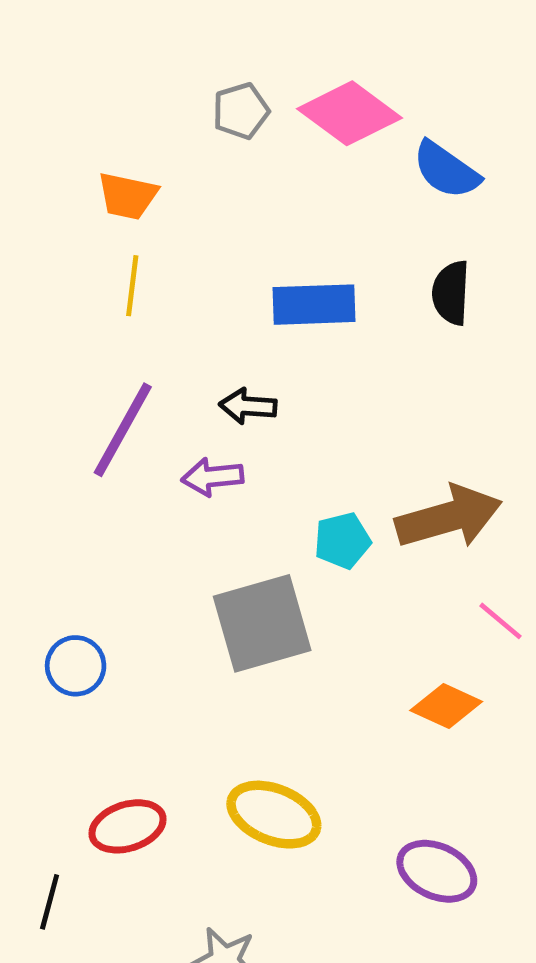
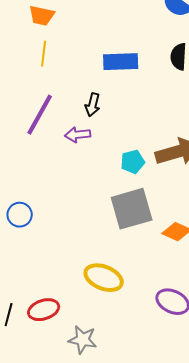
black arrow: (248, 406) -> (93, 105), turned -80
gray square: (262, 623) -> (132, 209), moved
red ellipse: (127, 826) -> (44, 310), moved

